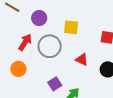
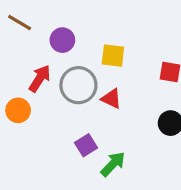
red triangle: (82, 60) -> (111, 99), moved
orange circle: (18, 69) -> (18, 110), moved

